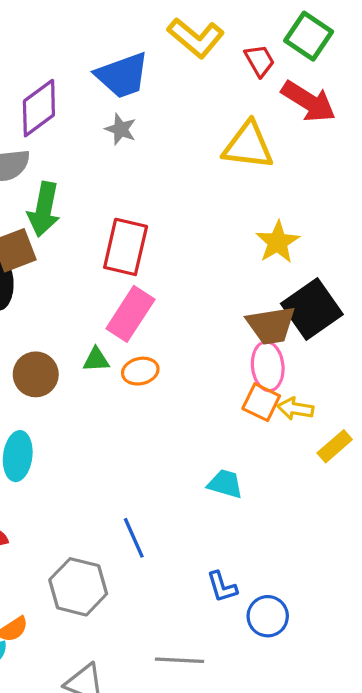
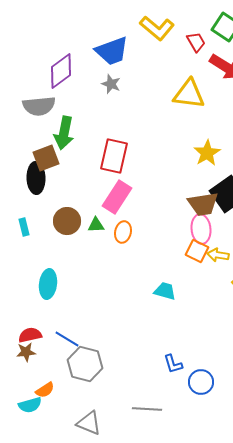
orange ellipse: (140, 371) -> (123, 232), turned -65
brown circle: (36, 374) -> (67, 221), moved
cyan trapezoid: (225, 484) -> (165, 291), moved
blue line: (134, 538) -> (67, 339), moved, turned -35

